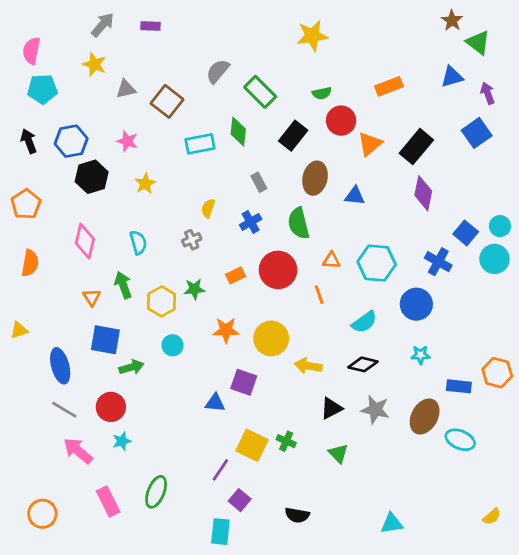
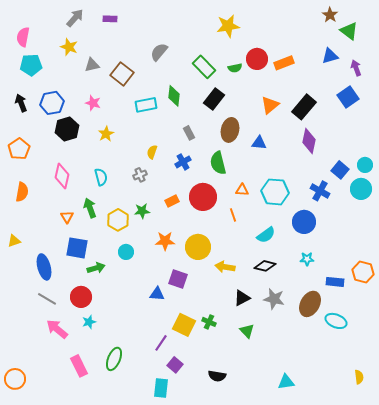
green rectangle: (260, 92) -> (204, 67), moved
red circle: (341, 121) -> (257, 59), moved
orange circle: (42, 514) -> (15, 379), moved
yellow semicircle: (492, 516) -> (359, 377), turned -56

